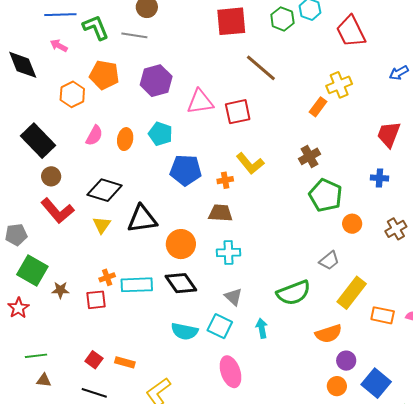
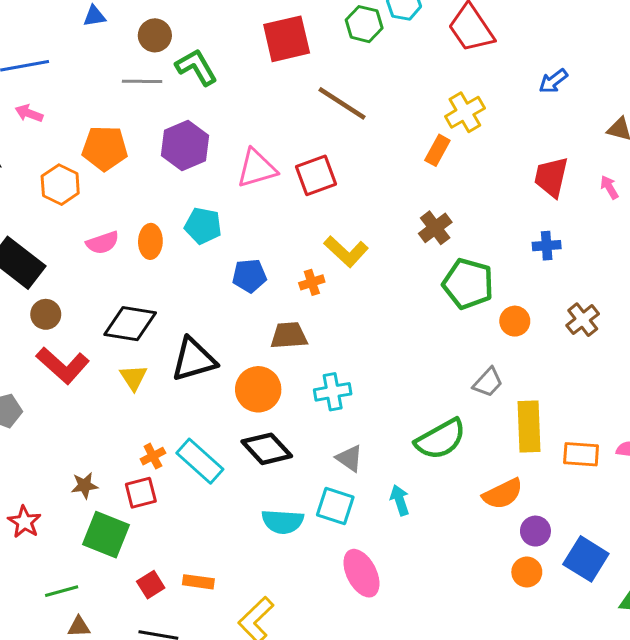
green L-shape: (96, 27) -> (196, 67), moved
pink semicircle: (94, 136) -> (103, 243), turned 50
blue pentagon: (186, 170) -> (249, 276), size x0.7
brown trapezoid: (221, 213) -> (289, 335), moved
green square: (32, 271) -> (106, 535), moved
cyan rectangle: (137, 285) -> (200, 461), turned 52
yellow rectangle: (352, 293) -> (529, 426), turned -32
red square: (94, 360) -> (151, 585), turned 30

